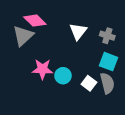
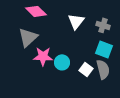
gray triangle: (23, 36) -> (28, 37), moved

